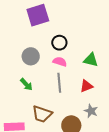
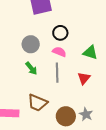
green arrow: (26, 84) -> (31, 68), moved
red triangle: (86, 86) -> (84, 78), turned -32
gray star: (91, 111) -> (86, 114), moved

